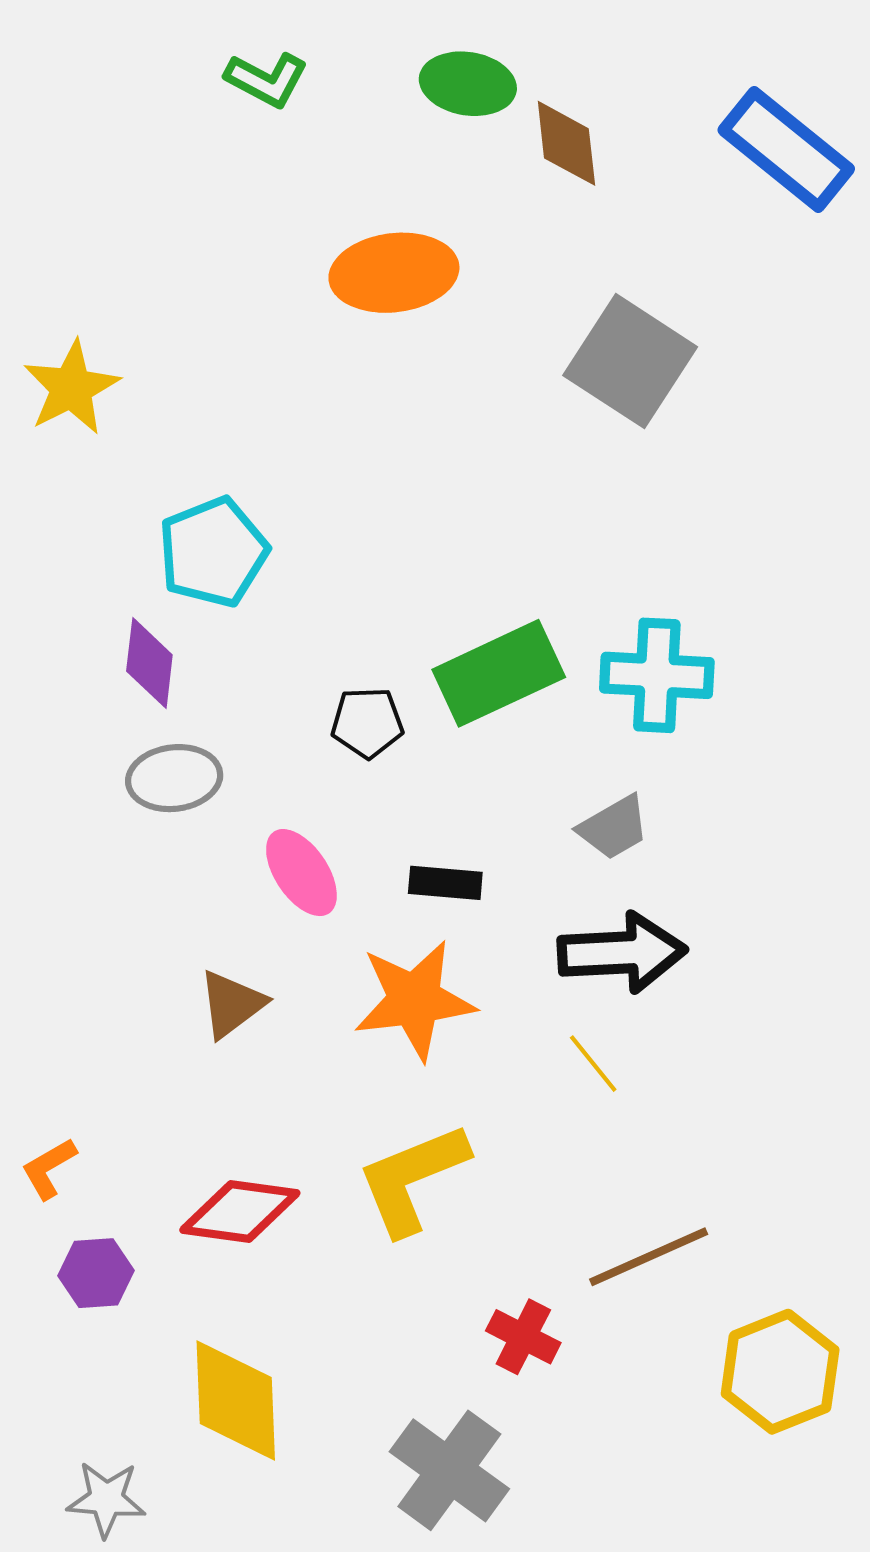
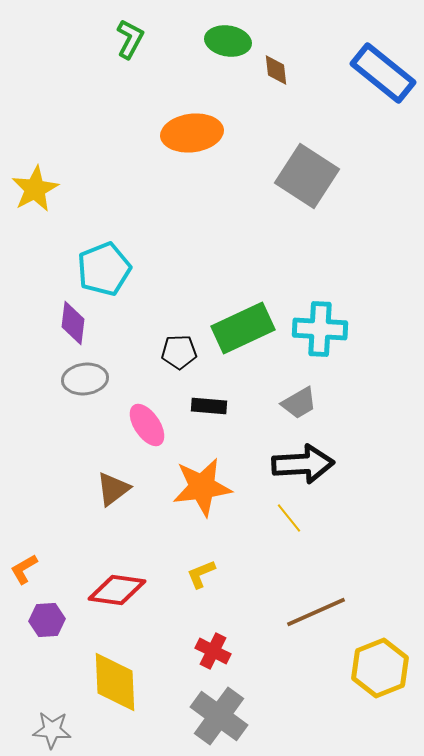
green L-shape: (267, 80) -> (130, 39), turned -90
brown diamond: (566, 143) -> (276, 70), size x0.7
black rectangle: (445, 883) -> (209, 406), moved
yellow L-shape: (412, 1179) -> (201, 574), size x0.5
red cross: (523, 1337) -> (213, 651), moved

